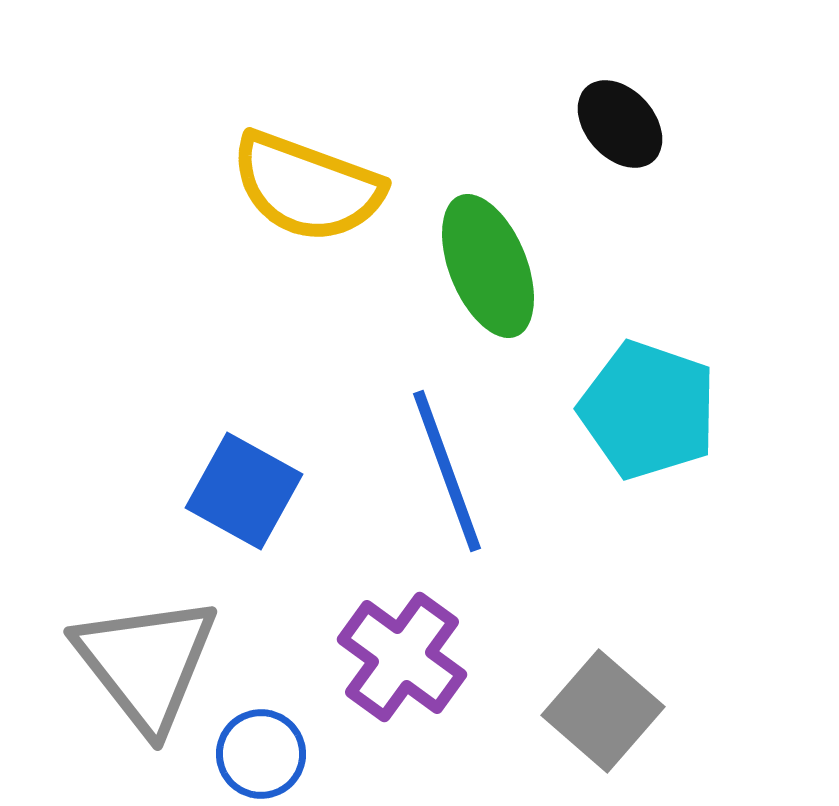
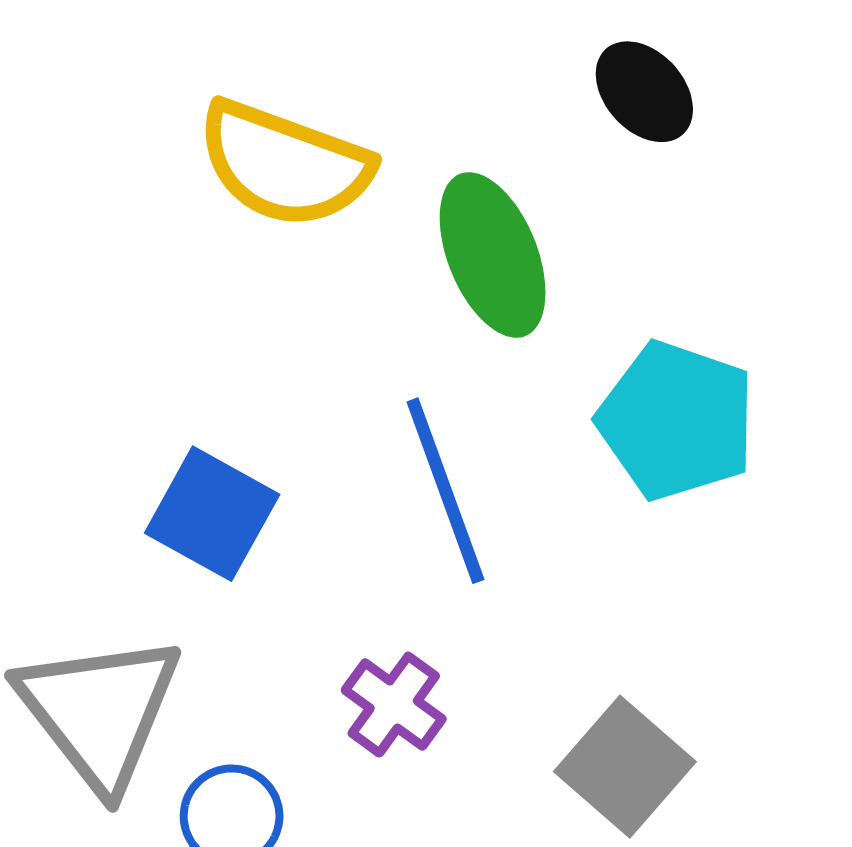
purple cross: (402, 657) -> (394, 705), size x0.7

